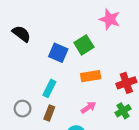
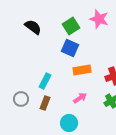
black semicircle: (21, 34) -> (33, 27), moved
green square: (84, 45) -> (71, 26), moved
blue square: (58, 53) -> (70, 48), moved

